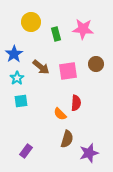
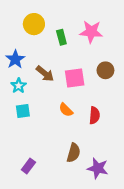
red semicircle: (76, 103) -> (94, 115), moved
orange semicircle: (60, 114) -> (66, 110), moved
purple star: (89, 153) -> (98, 168), turned 30

